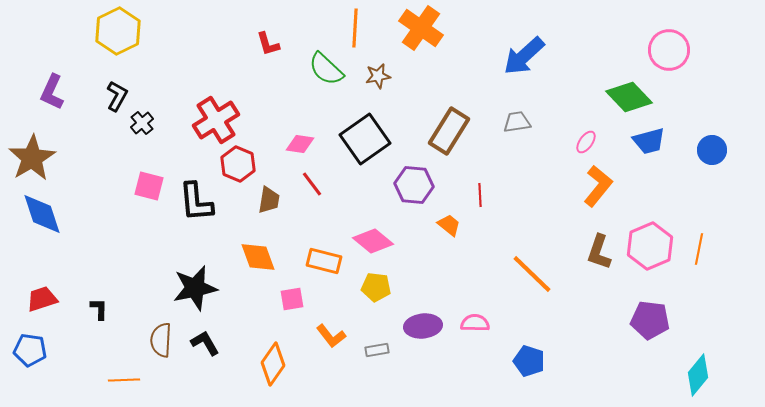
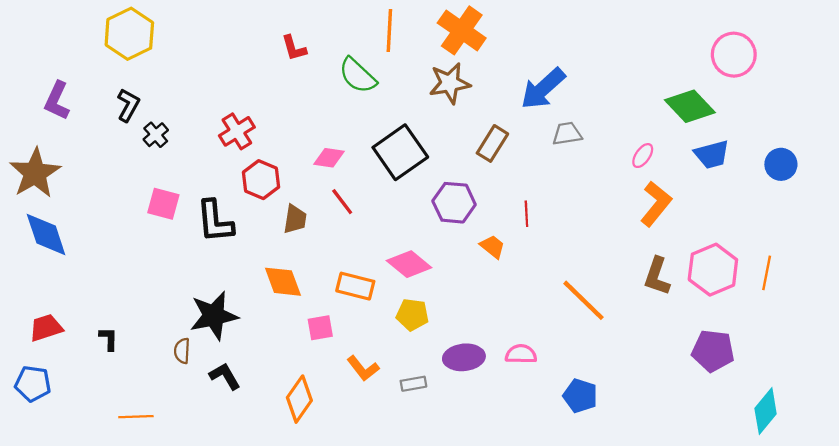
blue arrow: (524, 56) -> (543, 89), moved
brown star: (378, 76) -> (450, 83), moved, size x1.5
red cross: (216, 120) -> (237, 131), size x0.7
brown rectangle: (449, 131) -> (492, 143), size x0.7
brown semicircle: (161, 340) -> (182, 351), moved, size x0.7

